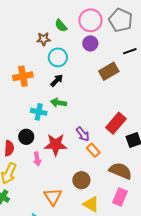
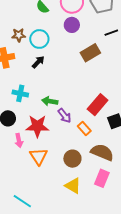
brown star: (44, 39) -> (19, 35), moved
green arrow: (59, 103) -> (50, 101), moved
orange rectangle: (93, 150) -> (84, 129), moved
brown circle: (81, 180) -> (72, 159), moved
orange triangle: (53, 197) -> (39, 156), moved

